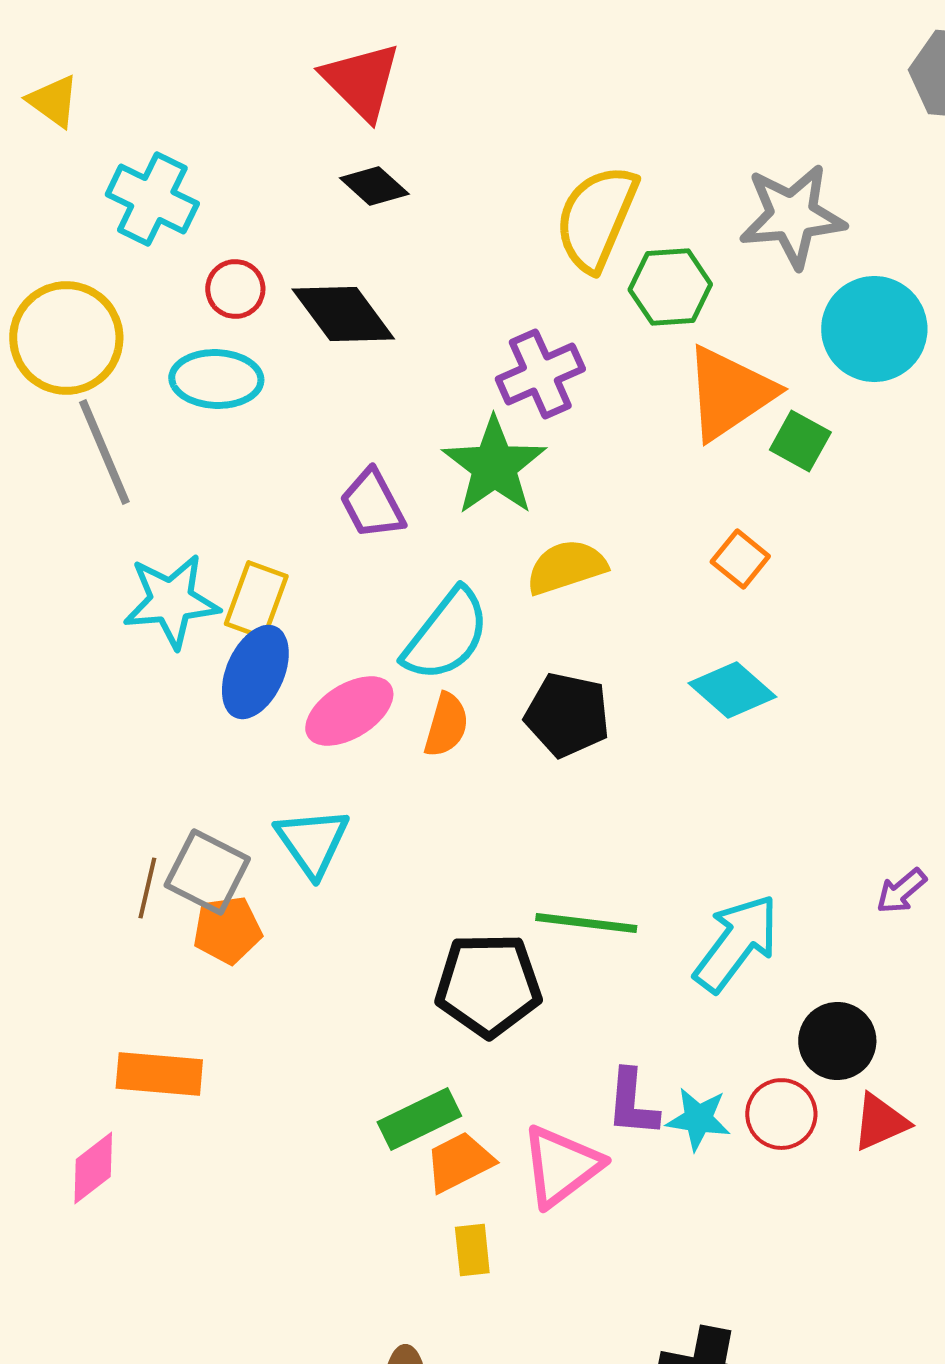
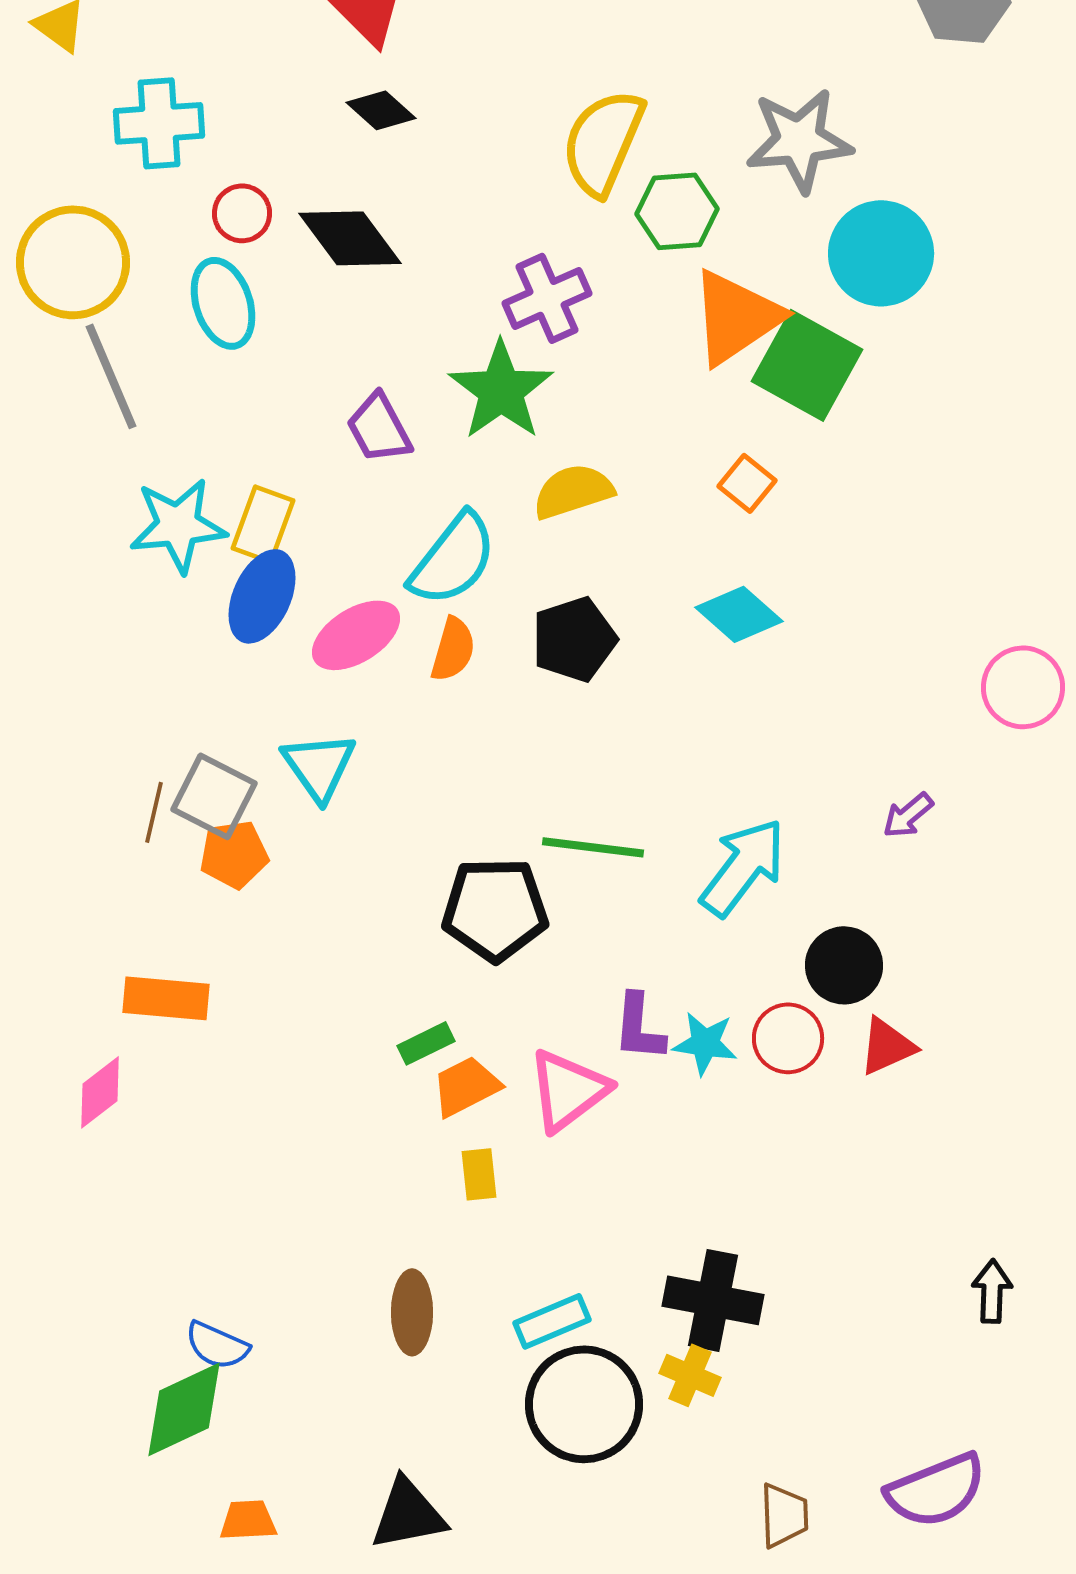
cyan cross: (152, 199) -> (159, 123), turned -30
cyan ellipse: (216, 379) -> (223, 303), turned 70
green square: (800, 441) -> (807, 365), size x1.8
black pentagon: (567, 715) -> (574, 639), turned -30
green rectangle: (419, 1119) -> (426, 1043), size x0.7

